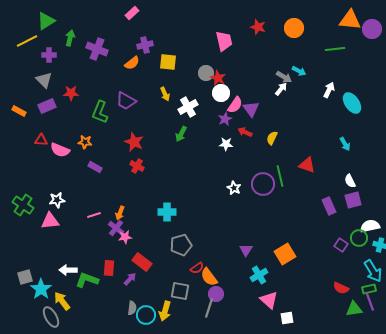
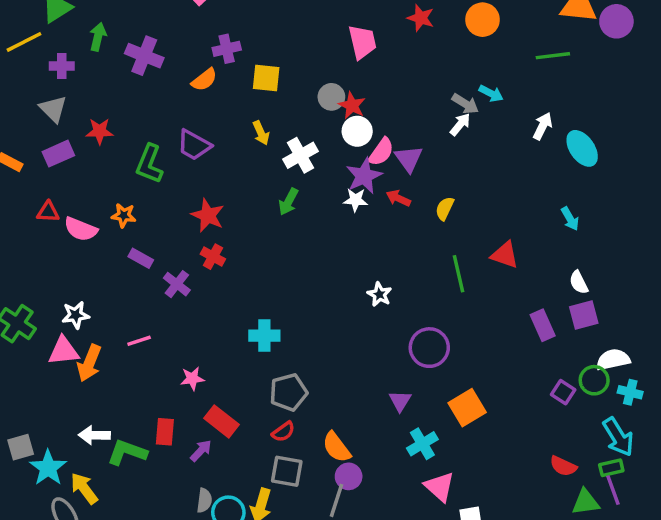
purple star: (225, 119) -> (364, 176), size x1.5
white star: (226, 144) -> (355, 200), moved
purple circle: (263, 184) -> (429, 348), moved
orange arrow: (120, 213) -> (89, 363), moved, size x1.5
purple cross: (116, 228) -> (177, 284), moved
red semicircle: (197, 268) -> (283, 432), moved

